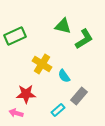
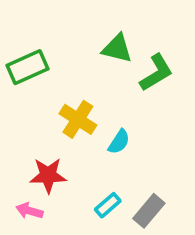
cyan semicircle: (64, 76) -> (119, 142), turned -112
gray rectangle: (79, 96) -> (149, 211), moved

